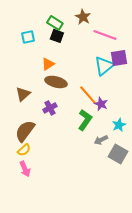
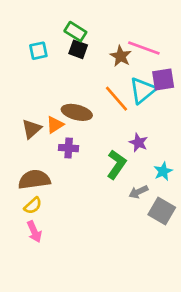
brown star: (83, 17) -> (121, 56), moved
orange triangle: (48, 64) -> (55, 125), moved
orange line: (88, 95) -> (116, 99), moved
purple cross: (50, 108) -> (69, 148), turned 32
brown semicircle: (25, 131) -> (34, 180), turned 45

